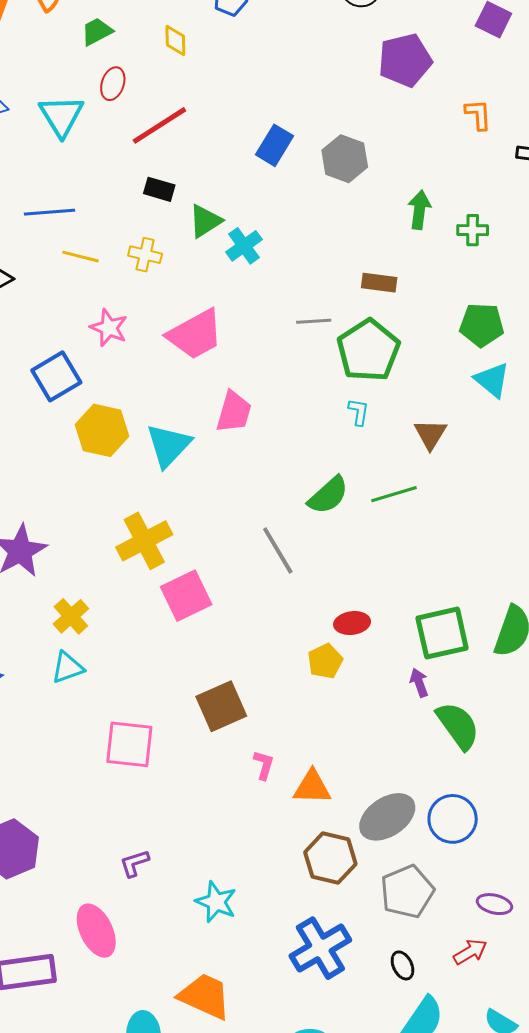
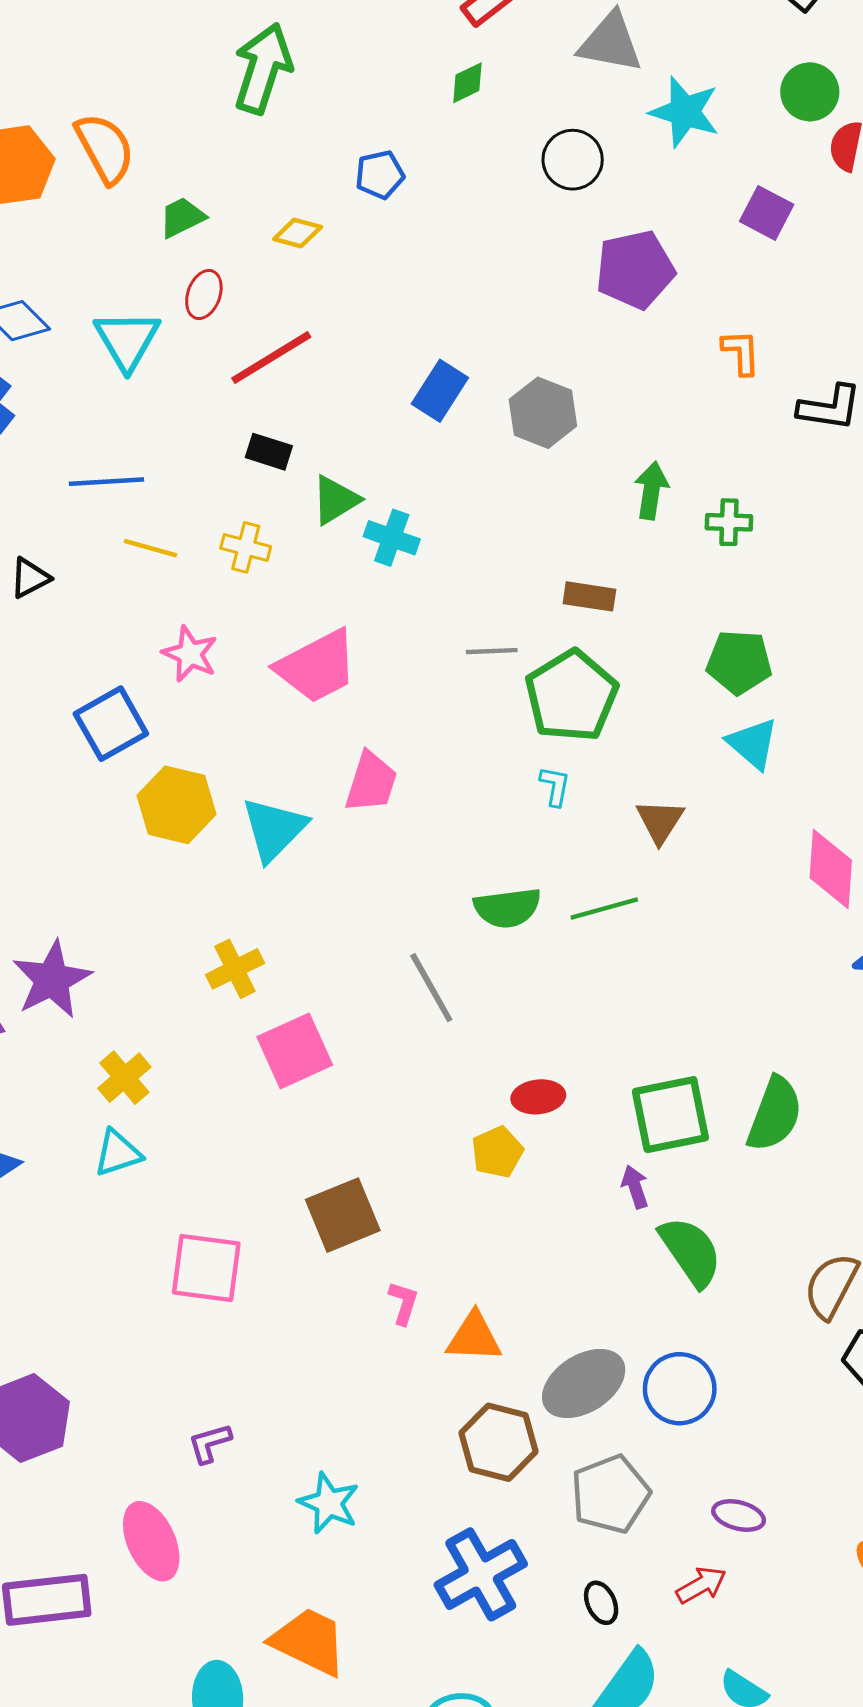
yellow diamond: (175, 40) -> (298, 233), turned -76
cyan cross: (244, 246) -> (392, 538), turned -36
green semicircle: (328, 495) -> (507, 908), turned 33
yellow cross: (144, 541) -> (235, 969), size x0.7

